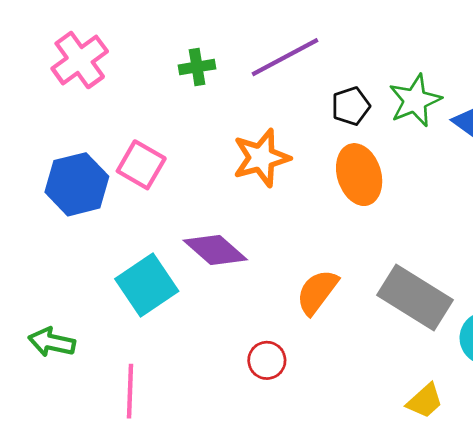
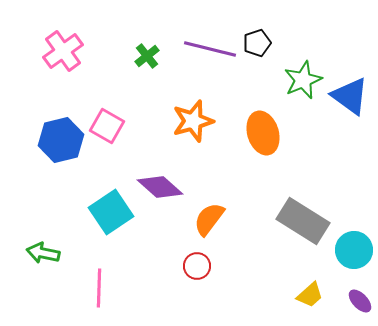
purple line: (285, 57) -> (210, 49), turned 42
green cross: (197, 67) -> (147, 56), turned -30
black pentagon: (351, 106) -> (257, 43), moved
orange semicircle: (317, 292) -> (209, 219), moved

